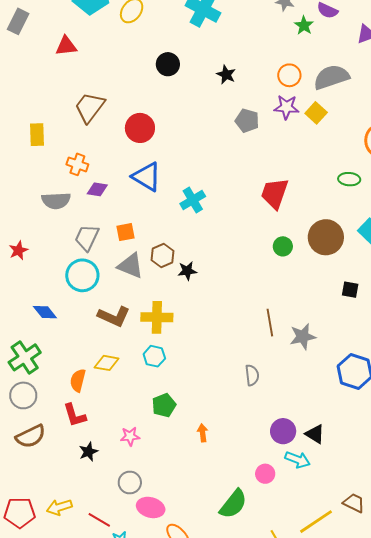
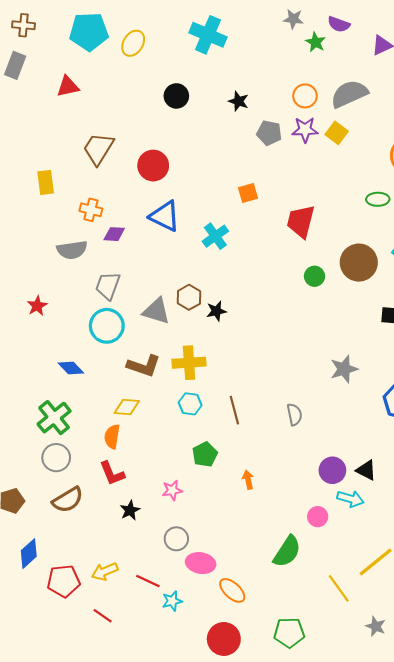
gray pentagon: (247, 121) -> (269, 133), moved
orange square: (125, 232) -> (248, 193), moved
brown line: (270, 323) -> (234, 410), moved
yellow diamond: (107, 363) -> (127, 407), moved

